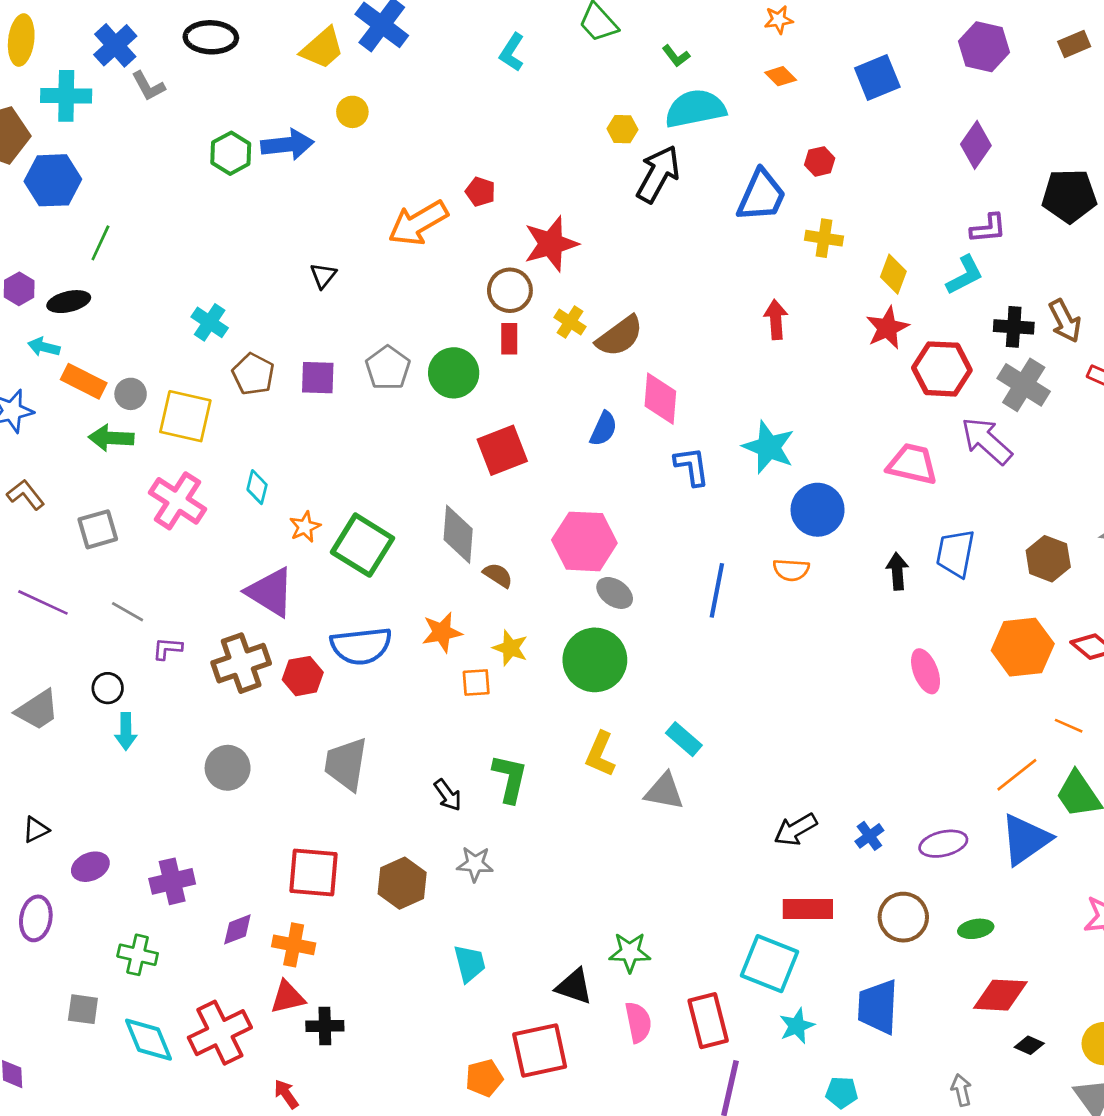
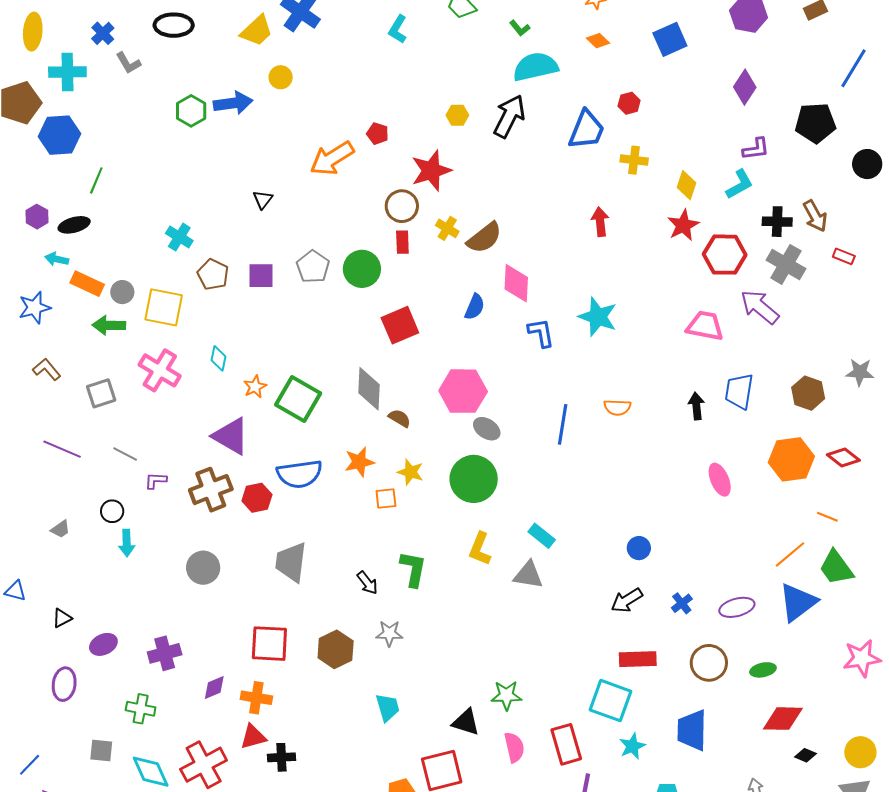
blue cross: (115, 45) -> (103, 33), size x0.7
yellow hexagon: (622, 129) -> (457, 115), moved
blue circle: (818, 510) -> (639, 548), moved, size x0.6
gray trapezoid: (37, 710) -> (60, 529), size x0.6

